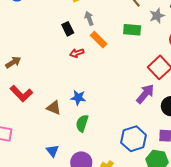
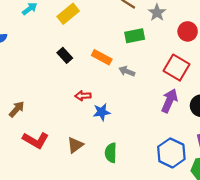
gray arrow: (89, 18) -> (127, 71), moved, turned -32
red arrow: (77, 53) -> (83, 96), moved, turned 32
blue star: (78, 98) -> (102, 112), moved
brown triangle: (54, 108) -> (75, 145), turned -42

